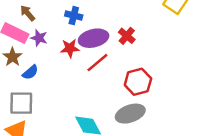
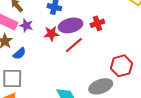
red cross: (127, 36) -> (97, 23), turned 32
red hexagon: (138, 82) -> (121, 66), moved

